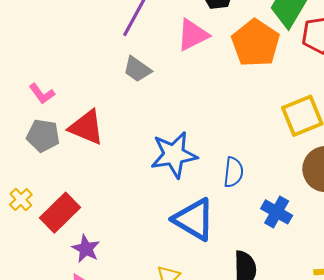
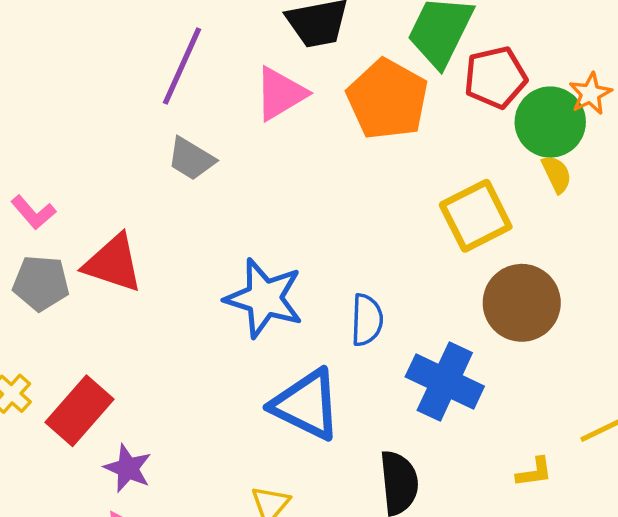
blue star: (174, 155) -> (264, 298), turned 30
blue cross: (277, 212) -> (445, 382), size x1.4

